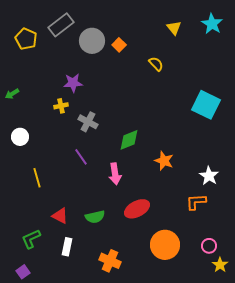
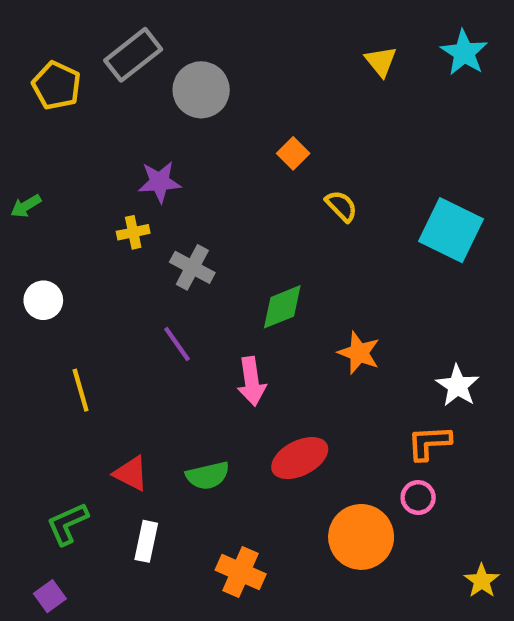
orange square: (119, 45) -> (293, 153), moved
yellow semicircle: (156, 64) -> (341, 206), moved
pink circle: (209, 246) -> (418, 497), moved

